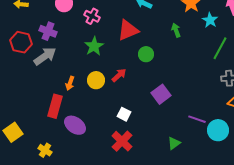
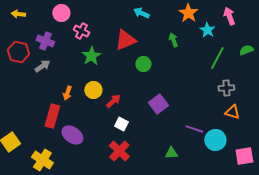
pink cross: (92, 16) -> (81, 31), moved
gray arrow: (45, 56) -> (42, 66), size x0.7
red arrow: (119, 75) -> (113, 101), moved
green triangle: (174, 143) -> (171, 153), turned 32
yellow cross: (45, 150) -> (42, 160), size x1.5

